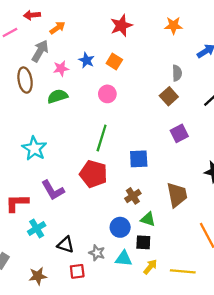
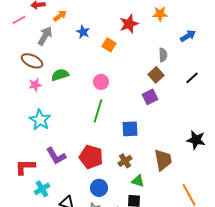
red star: (121, 26) -> (129, 24), moved
blue star: (86, 60) -> (83, 32), moved
pink star: (61, 68) -> (35, 85), moved
brown ellipse: (25, 80) -> (32, 61), turned -55
pink circle: (107, 94) -> (101, 82), moved
purple square: (179, 133) -> (150, 97), moved
red pentagon: (93, 174) -> (91, 157), moved
blue circle: (120, 227) -> (99, 188), moved

